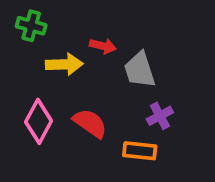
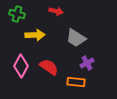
red arrow: (103, 46) -> (56, 11), moved
gray trapezoid: (140, 70) -> (76, 38), turned -40

